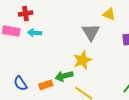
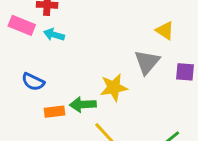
gray triangle: (91, 32) -> (147, 62), moved
blue semicircle: (20, 83) -> (33, 82), moved, turned -42

